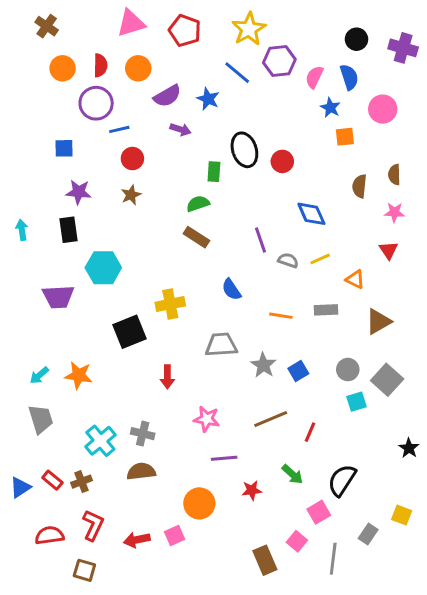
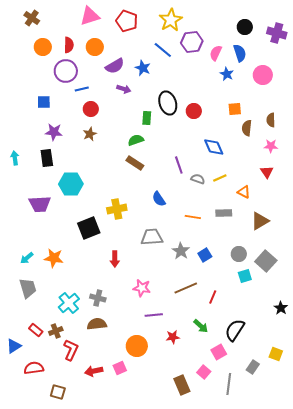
orange square: (345, 137) -> (235, 109), moved
blue triangle: (20, 487) -> (14, 346), moved
red L-shape: (93, 525) -> (71, 350), moved

